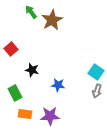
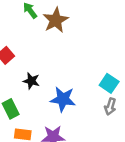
blue star: (58, 85) -> (63, 99), size x1.5

